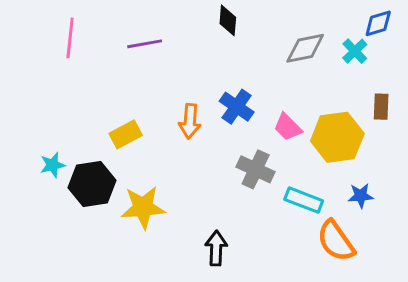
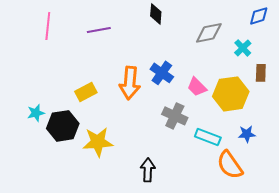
cyan cross: (355, 51) -> (243, 48), moved
orange arrow: (190, 121) -> (130, 83), size x1.4

